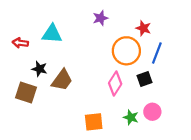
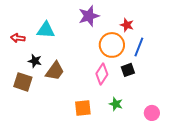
purple star: (100, 18) -> (89, 16), size x1.5
pink circle: (152, 112) -> (152, 113), moved

